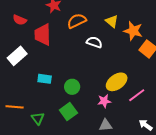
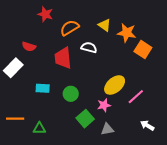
red semicircle: (20, 20) -> (29, 46), moved
red trapezoid: (43, 35) -> (63, 58), moved
green square: (68, 112) -> (85, 119), moved
green triangle: (38, 118) -> (39, 128), turned -48

